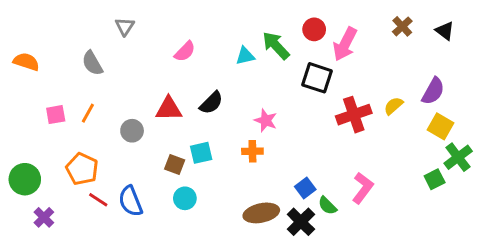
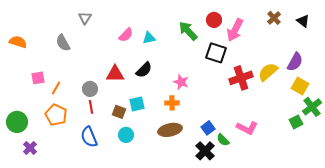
cyan triangle: (245, 56) -> (149, 38), moved
yellow semicircle: (393, 106) -> (268, 72), size x1.5
orange line: (88, 113) -> (56, 88), moved
pink L-shape: (363, 188) -> (247, 128), turned 80
red line: (98, 200) -> (91, 107), moved, turned 48
brown ellipse: (261, 213) -> (170, 130), moved

